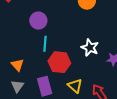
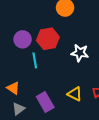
red hexagon: (59, 62) -> (48, 39), moved
gray triangle: (17, 86) -> (18, 109), turned 32

